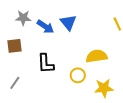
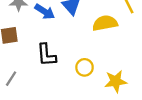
yellow semicircle: (97, 56) -> (105, 23), moved

